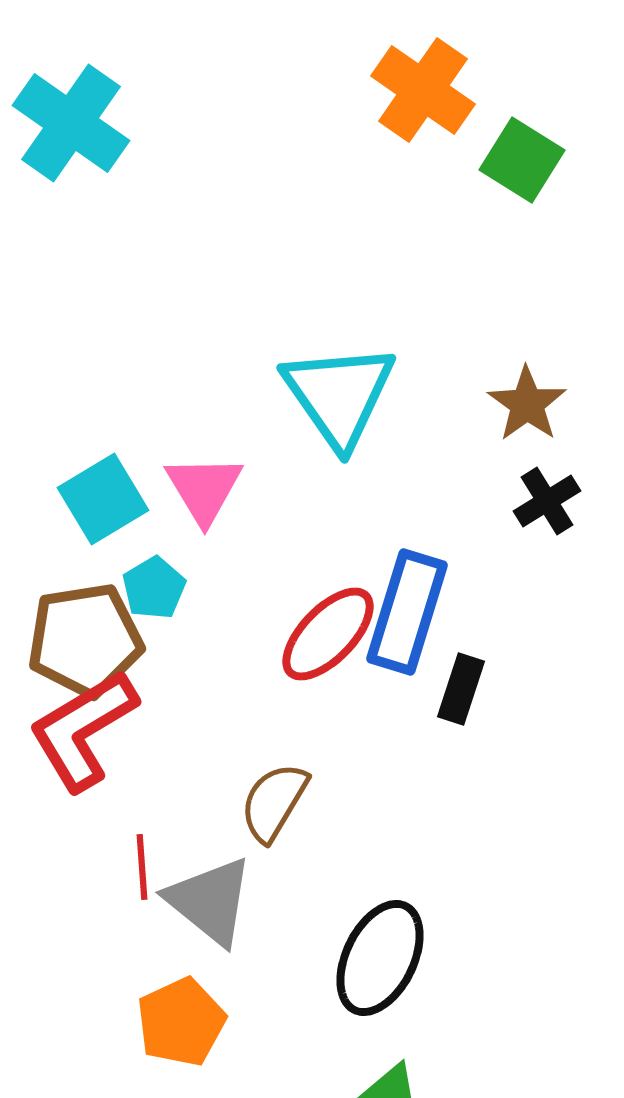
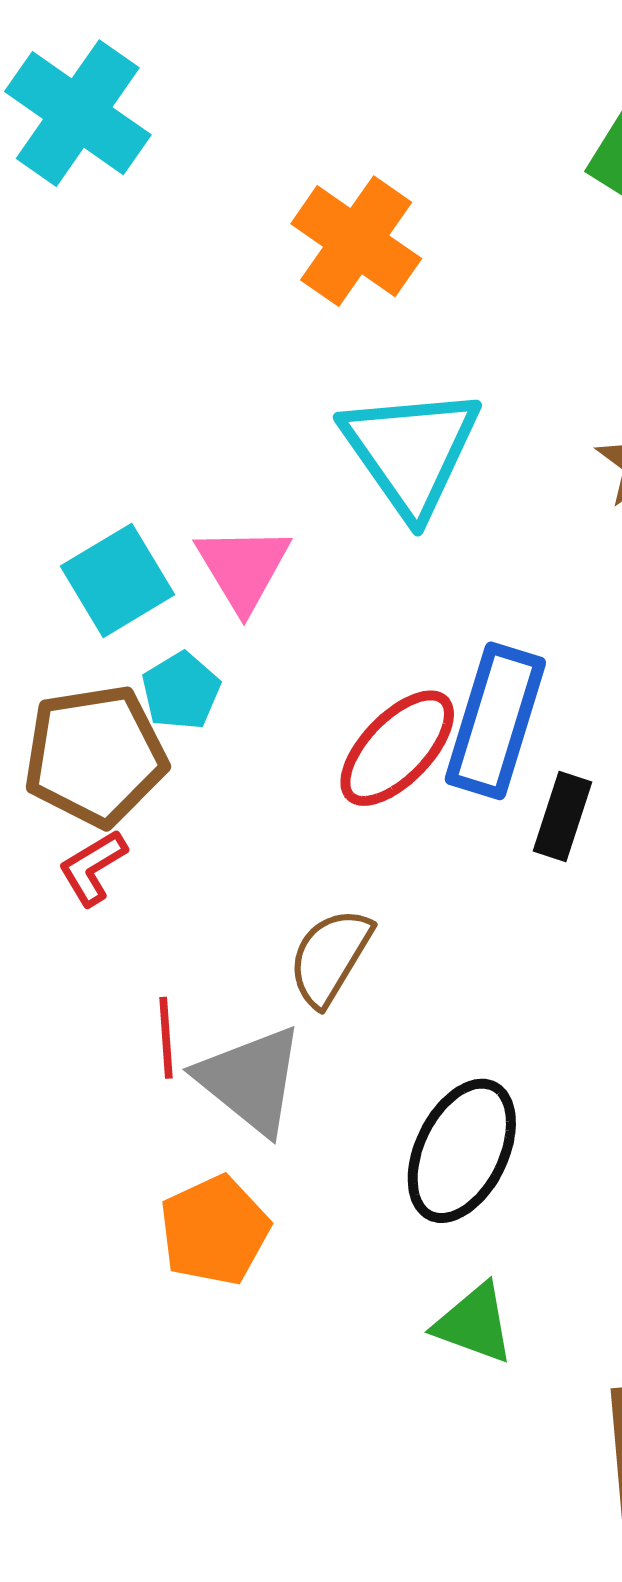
orange cross: (423, 90) -> (356, 241), moved
red L-shape: (83, 730) -> (93, 867), size x0.5

